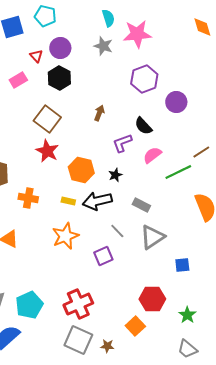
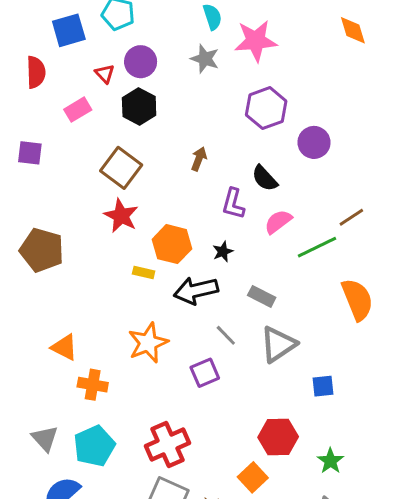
purple L-shape: (122, 143) -> (233, 204), turned -55
orange cross: (28, 198) -> (93, 385), moved
yellow rectangle: (68, 201) -> (144, 273), moved

